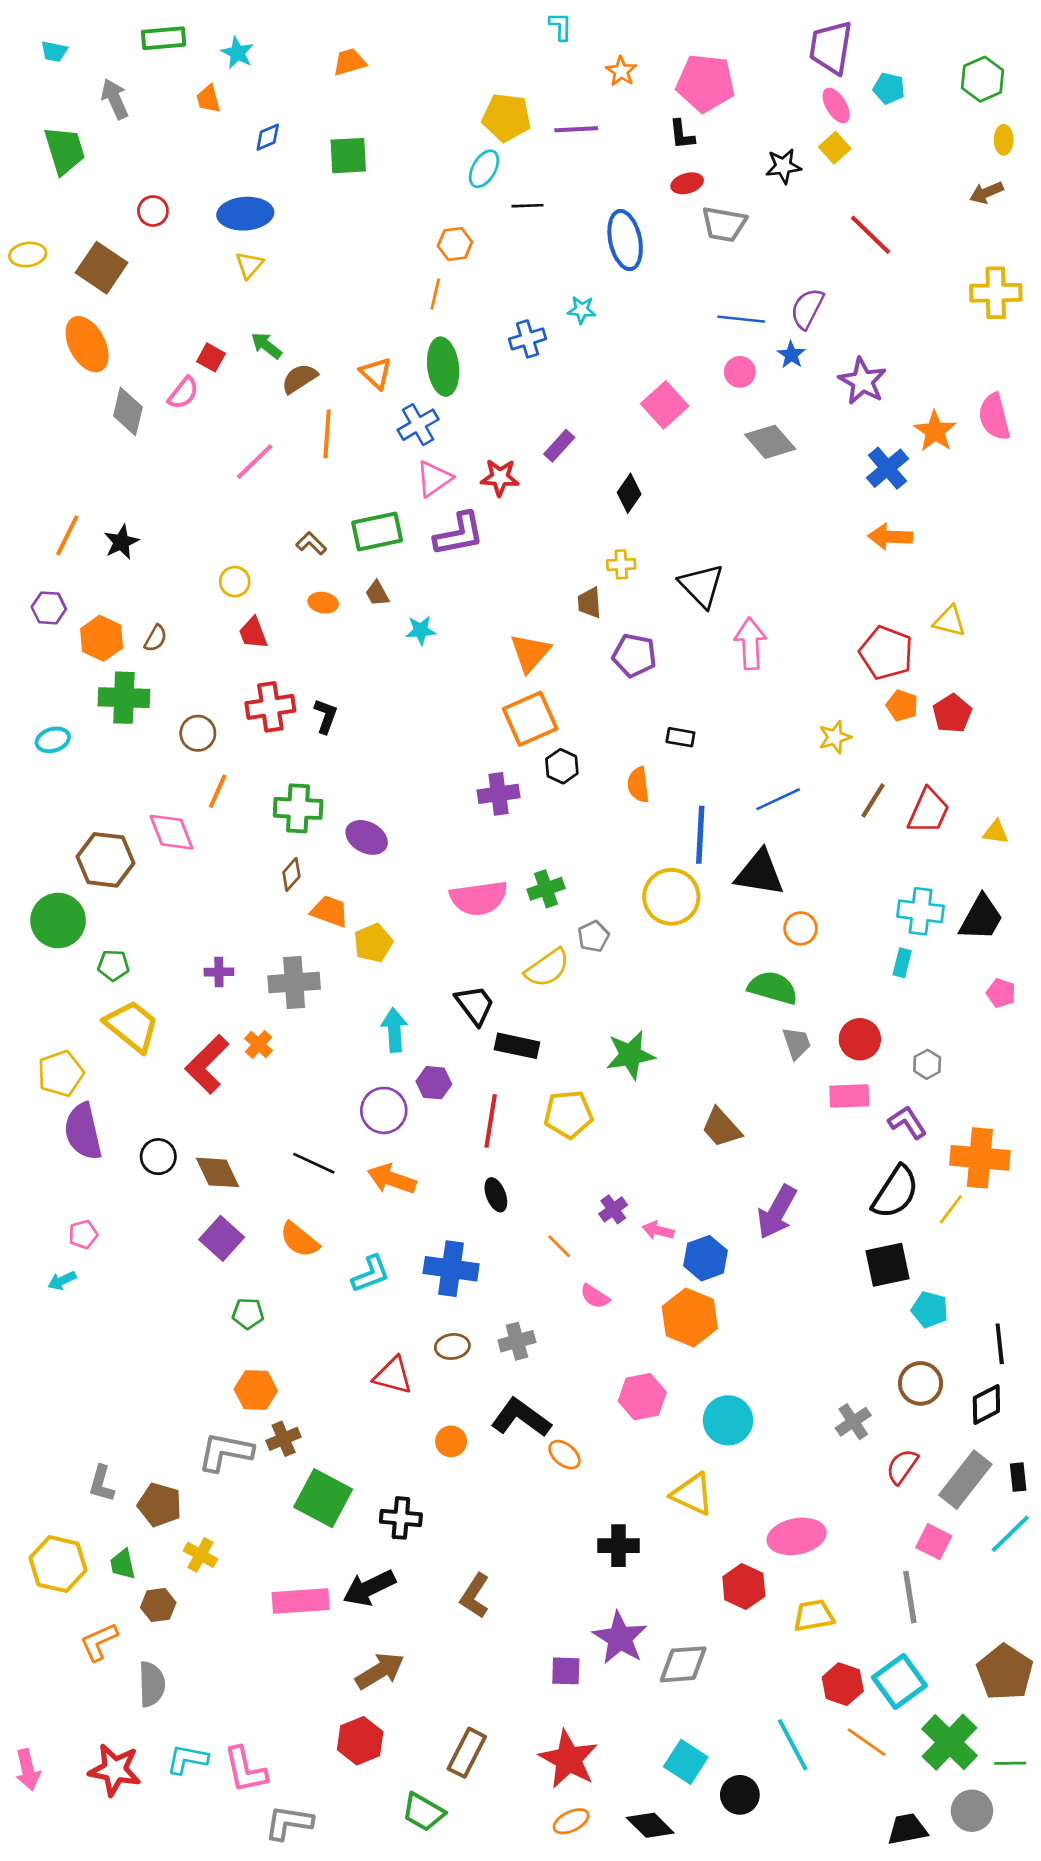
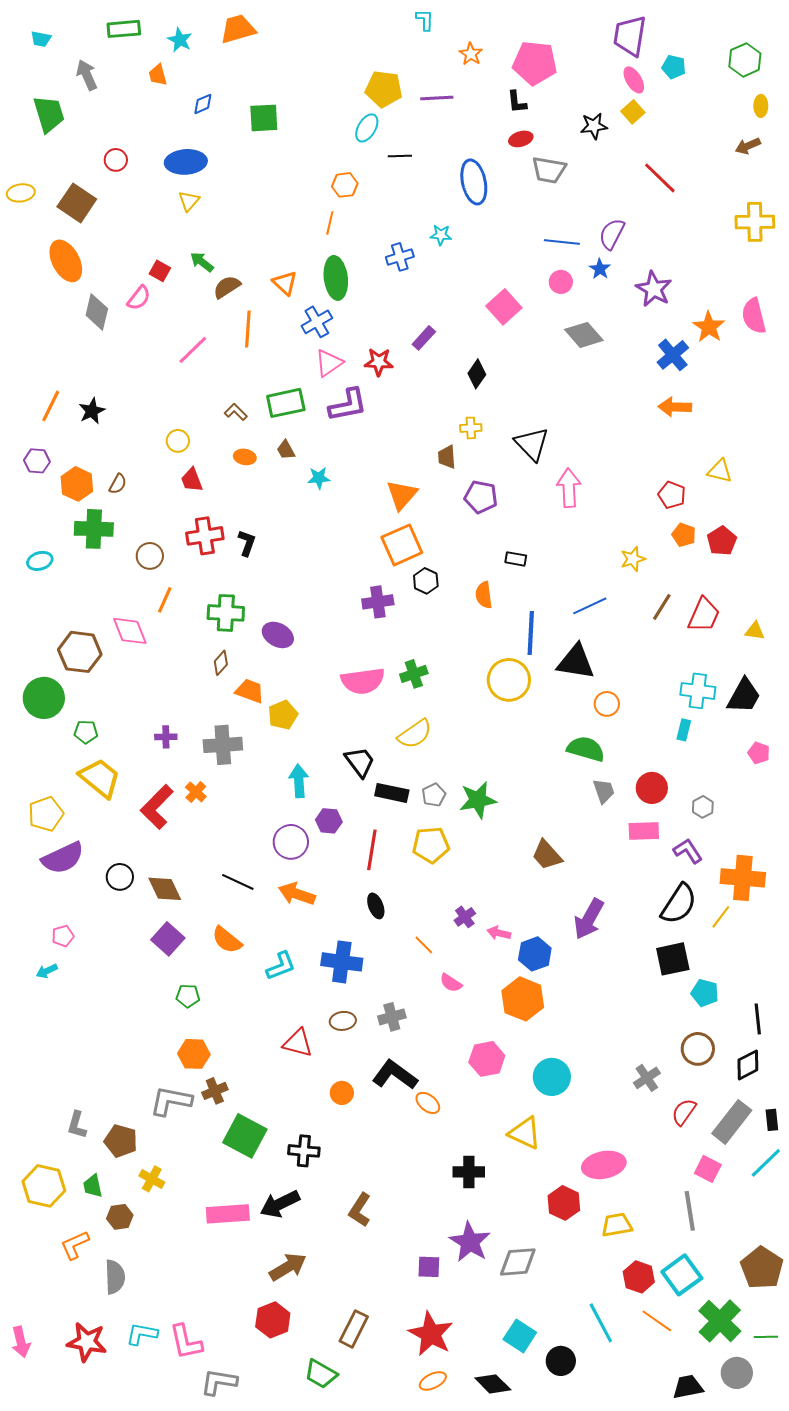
orange trapezoid: (349, 62) -> (238, 29), moved, size x1.4
red pentagon: (886, 653) -> (672, 495), size x0.7
gray pentagon: (593, 936) -> (434, 795), moved
purple semicircle: (83, 1132) -> (63, 858), turned -102

